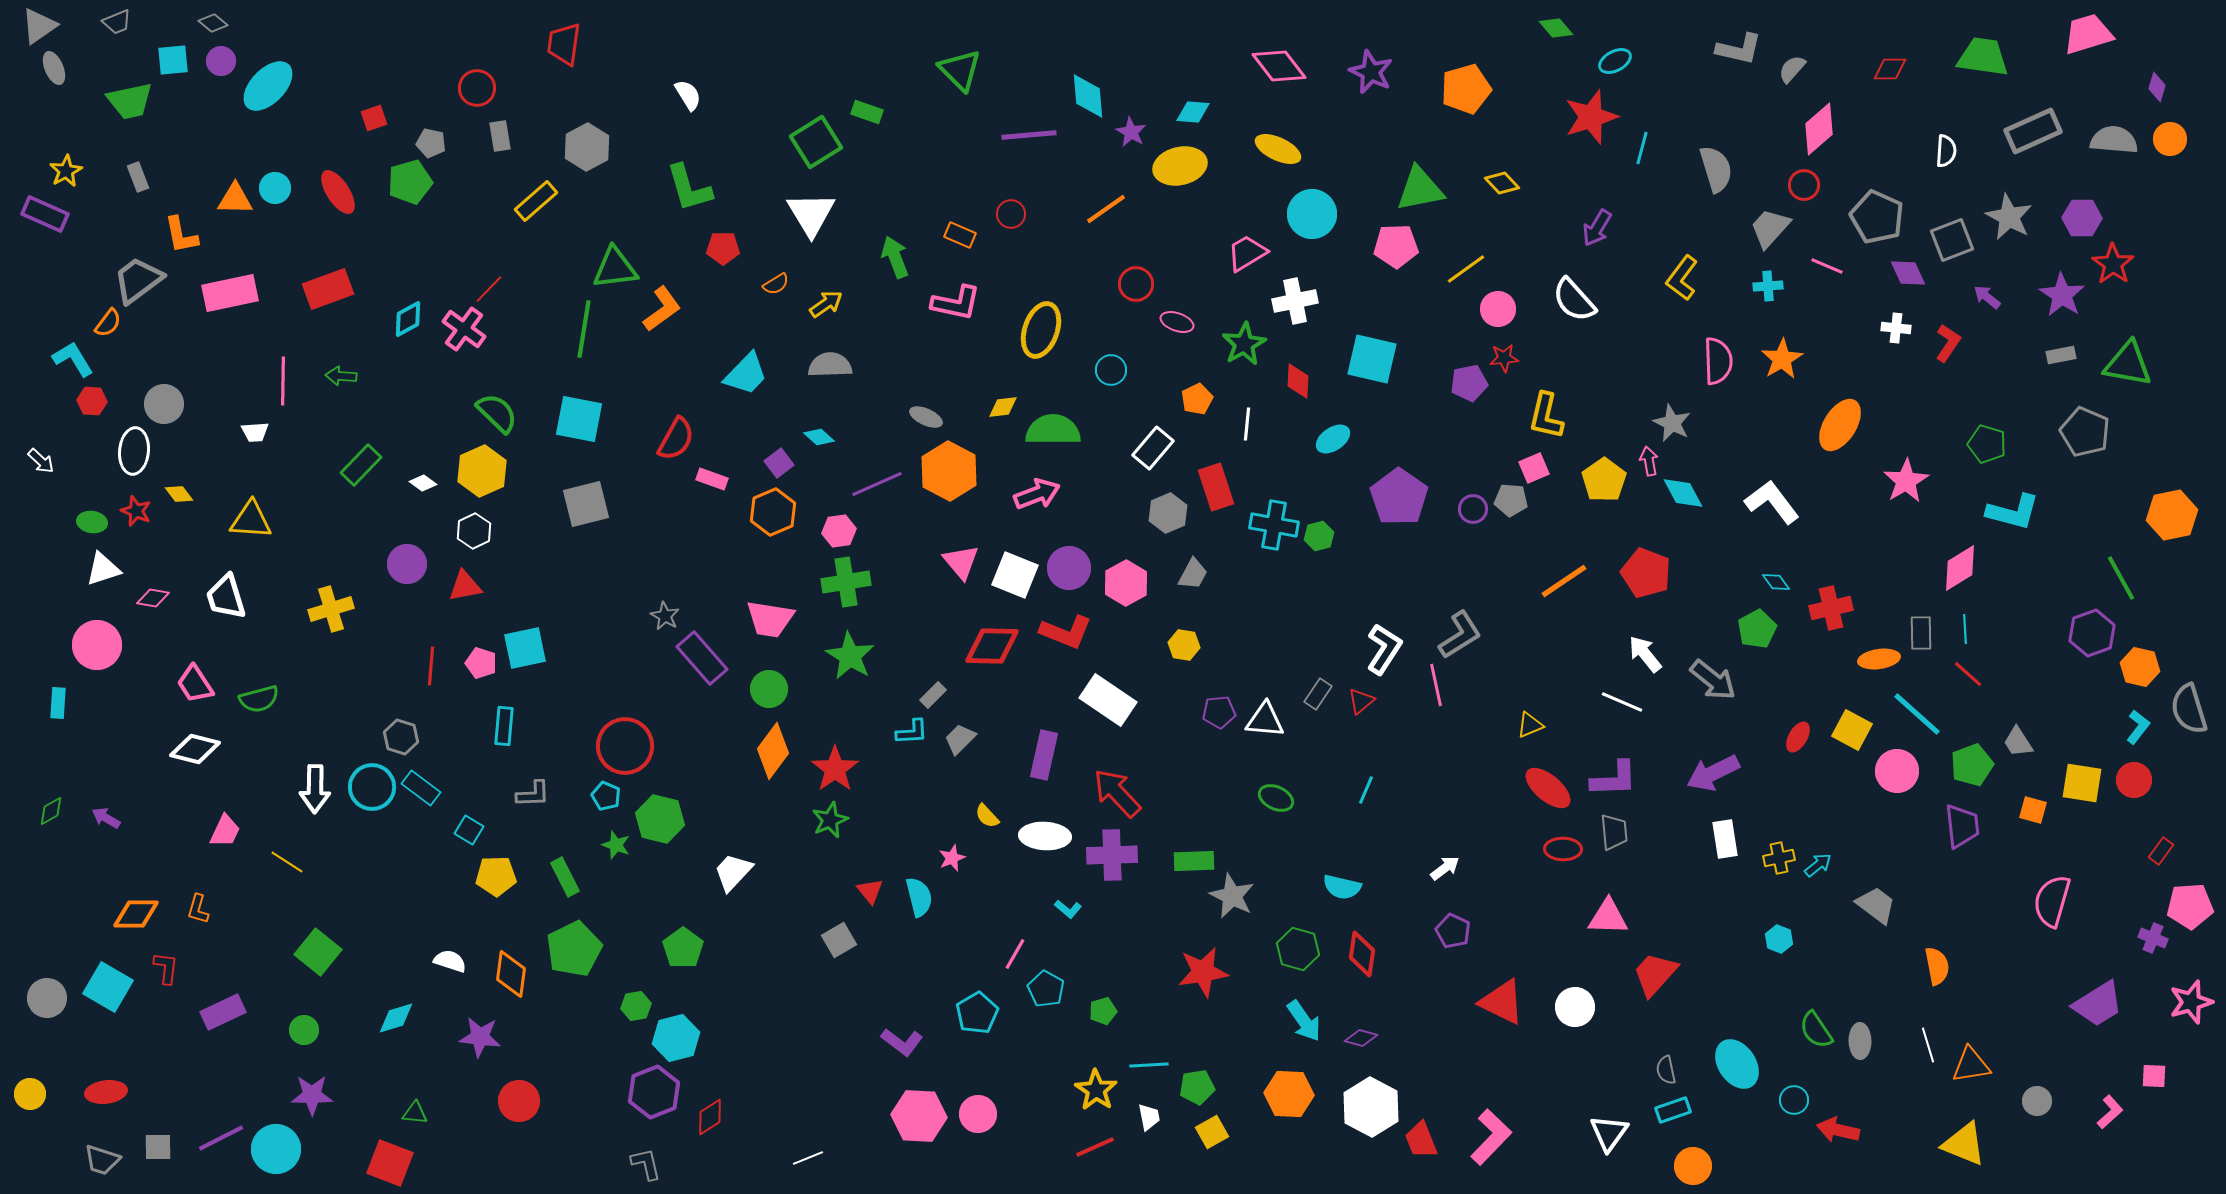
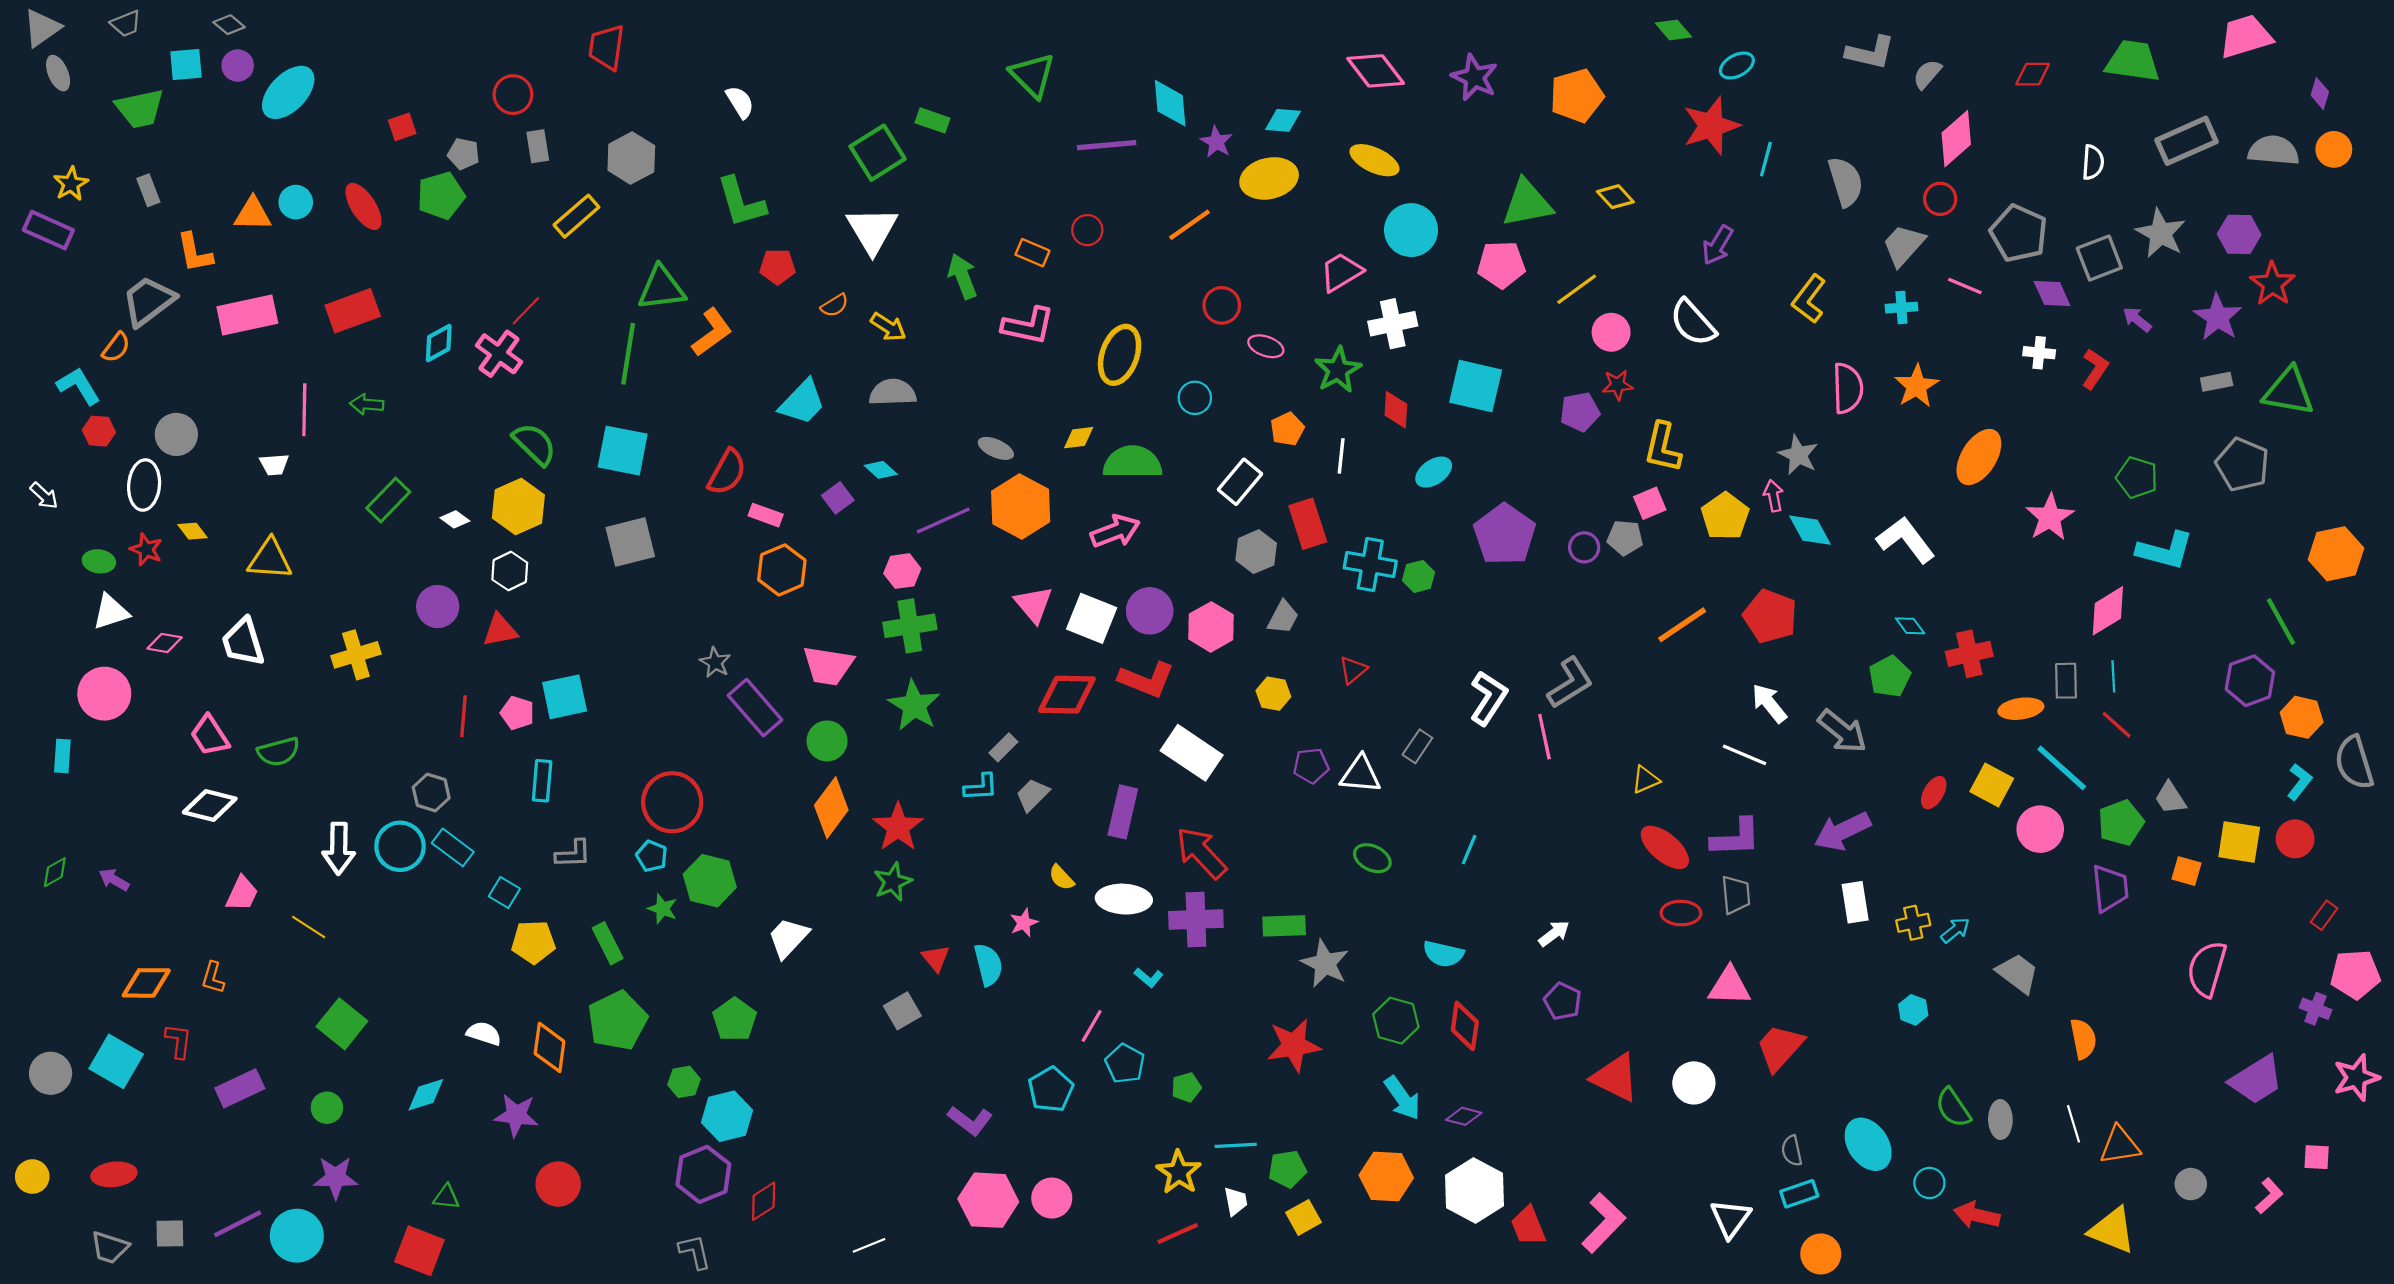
yellow arrow: (826, 304) -> (888, 327), turned 68
orange hexagon: (773, 512) -> (782, 570), moved
red triangle: (1361, 701) -> (1353, 670), moved

